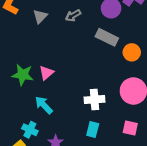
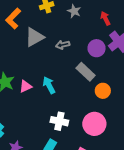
gray triangle: (40, 16) -> (34, 37), size x1.5
cyan arrow: (44, 105) -> (49, 85), moved

